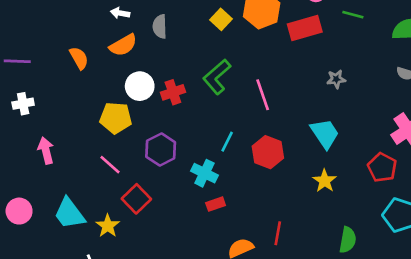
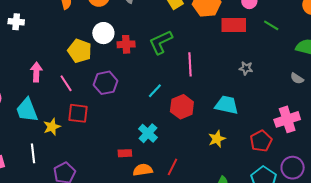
cyan trapezoid: (325, 133) -> (227, 105), turned -60
pink arrow: (46, 151) -> (36, 72), moved
cyan cross: (204, 173) -> (148, 133), moved
red square: (136, 199) -> (78, 113), turned 35
red rectangle: (216, 204) -> (125, 153), moved

